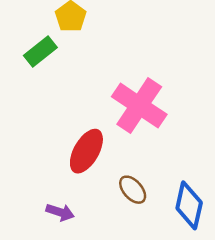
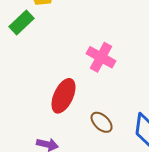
pink cross: (139, 106) -> (101, 57), size x0.7

